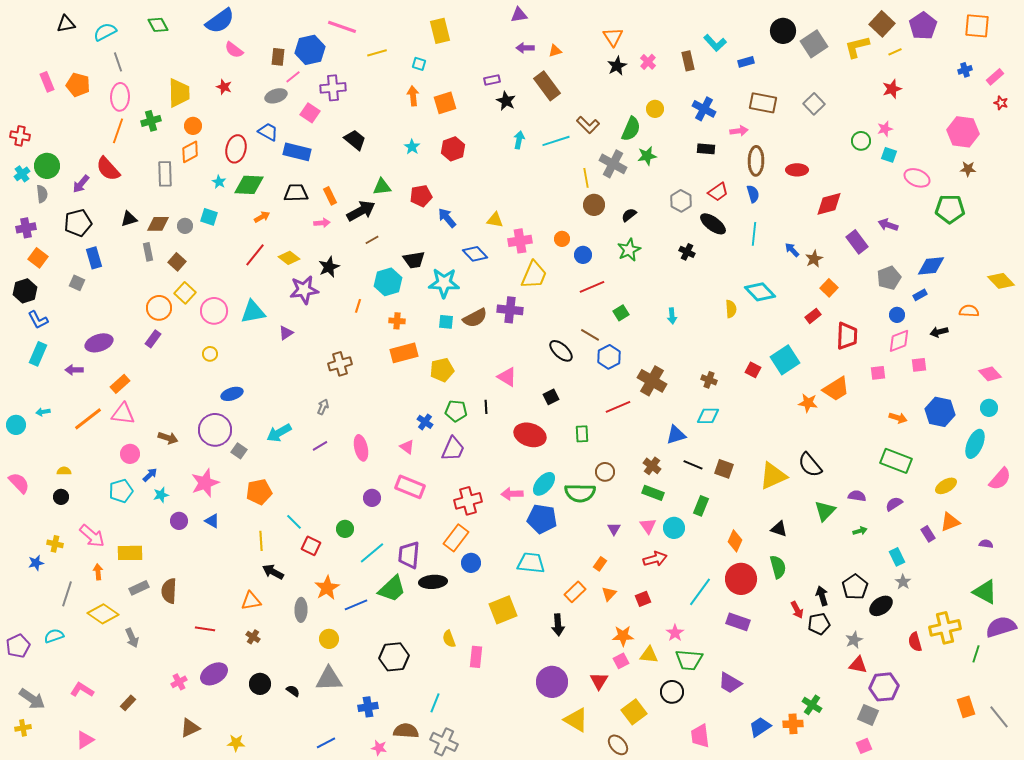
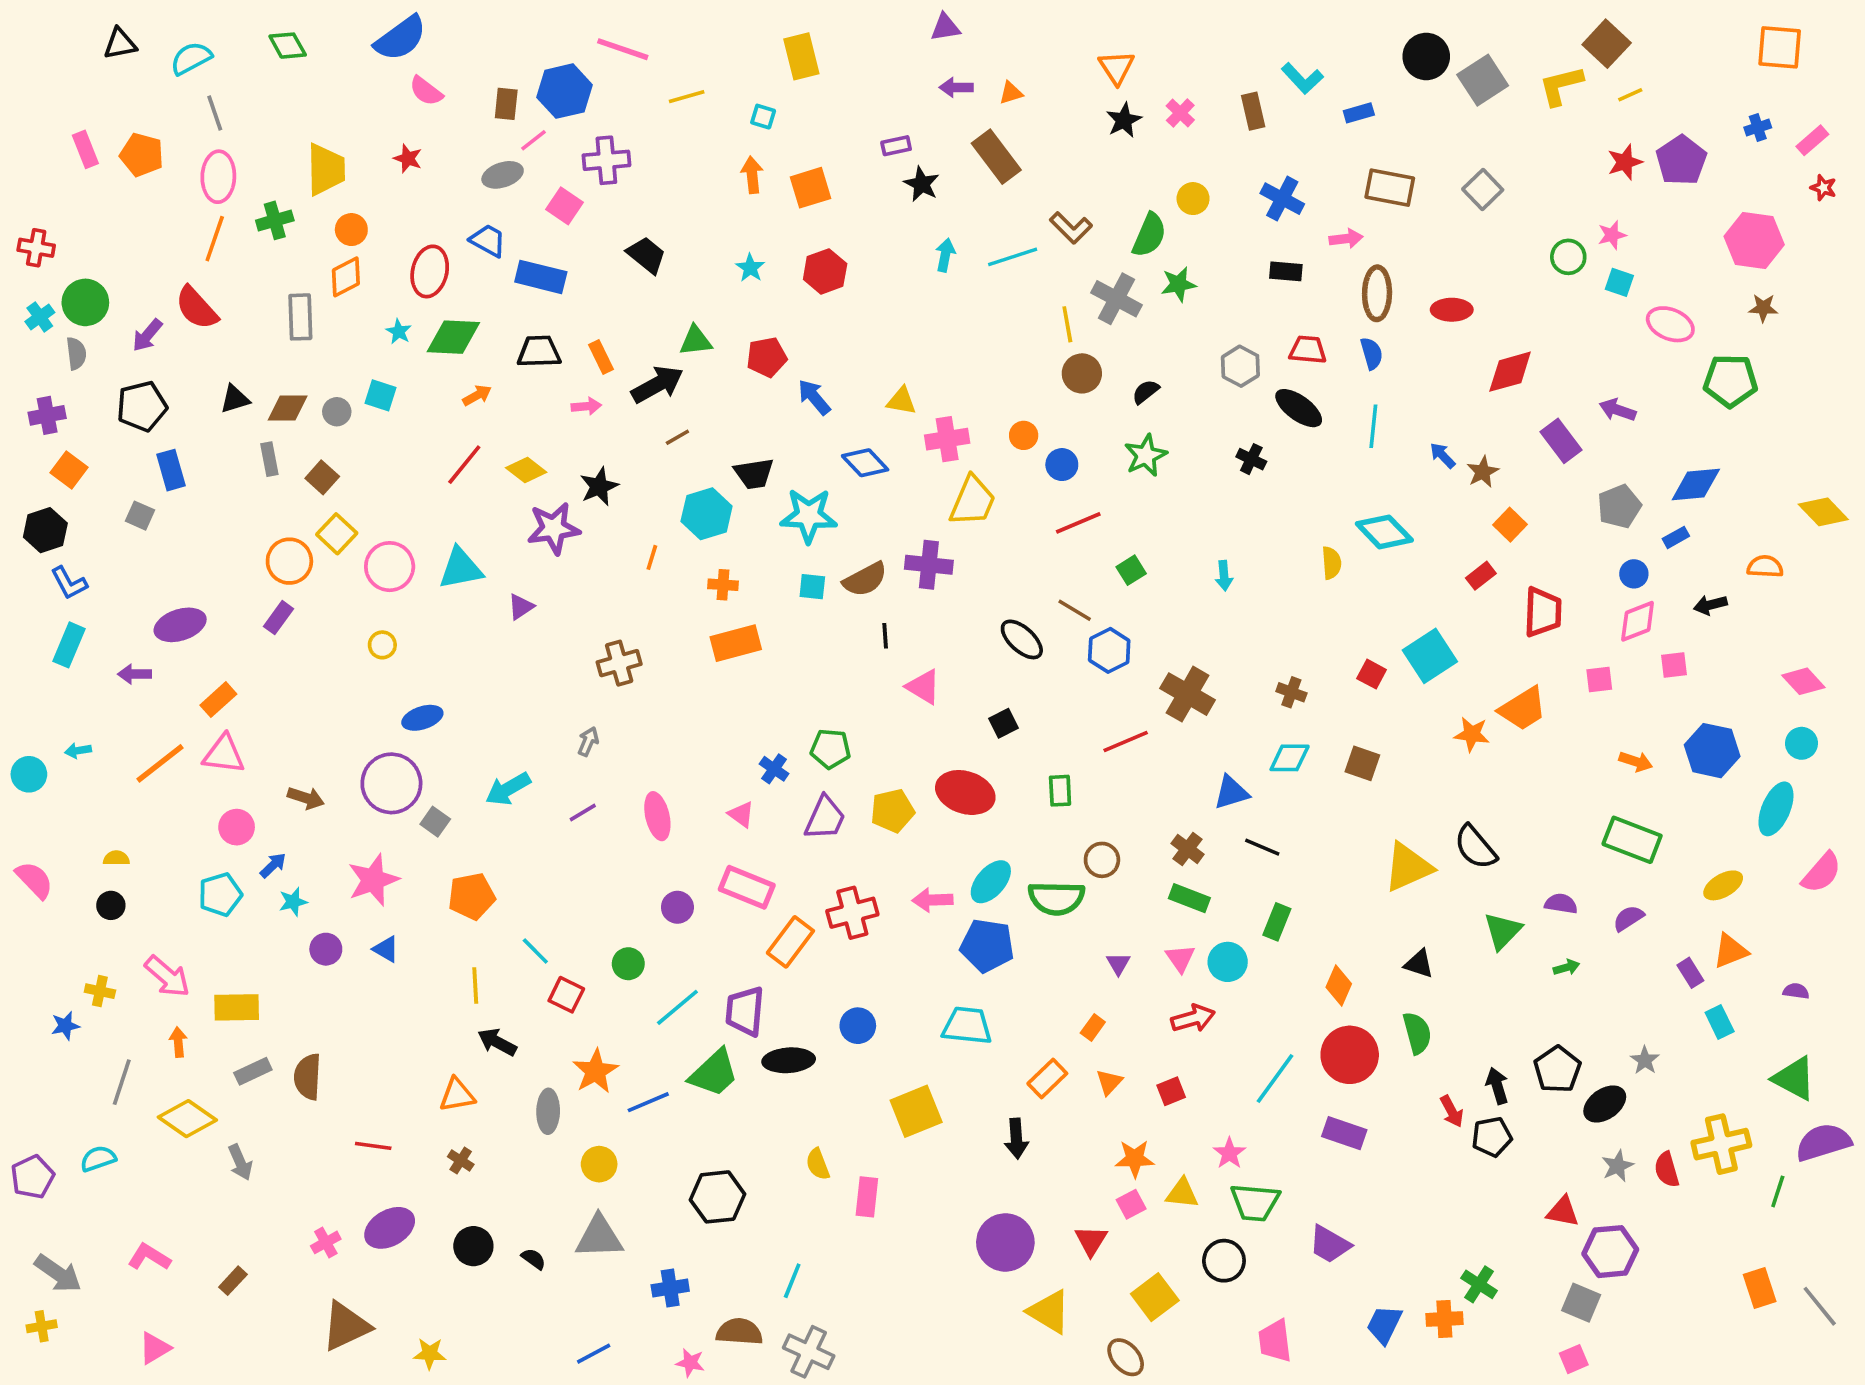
purple pentagon: (923, 26) -> (1681, 160), moved
red trapezoid: (718, 192) -> (1308, 350), turned -140
yellow pentagon: (442, 370) -> (892, 811), moved
black line: (486, 407) -> (885, 636), moved
brown square: (724, 469) -> (1362, 763), moved
orange rectangle: (456, 538) -> (790, 942), moved
cyan rectangle: (897, 557) -> (1720, 1022), moved
gray star: (854, 640) -> (1617, 1166), moved
blue trapezoid: (760, 727) -> (1384, 1324), turned -30
brown triangle: (190, 728) -> (346, 1326), size x1.4

